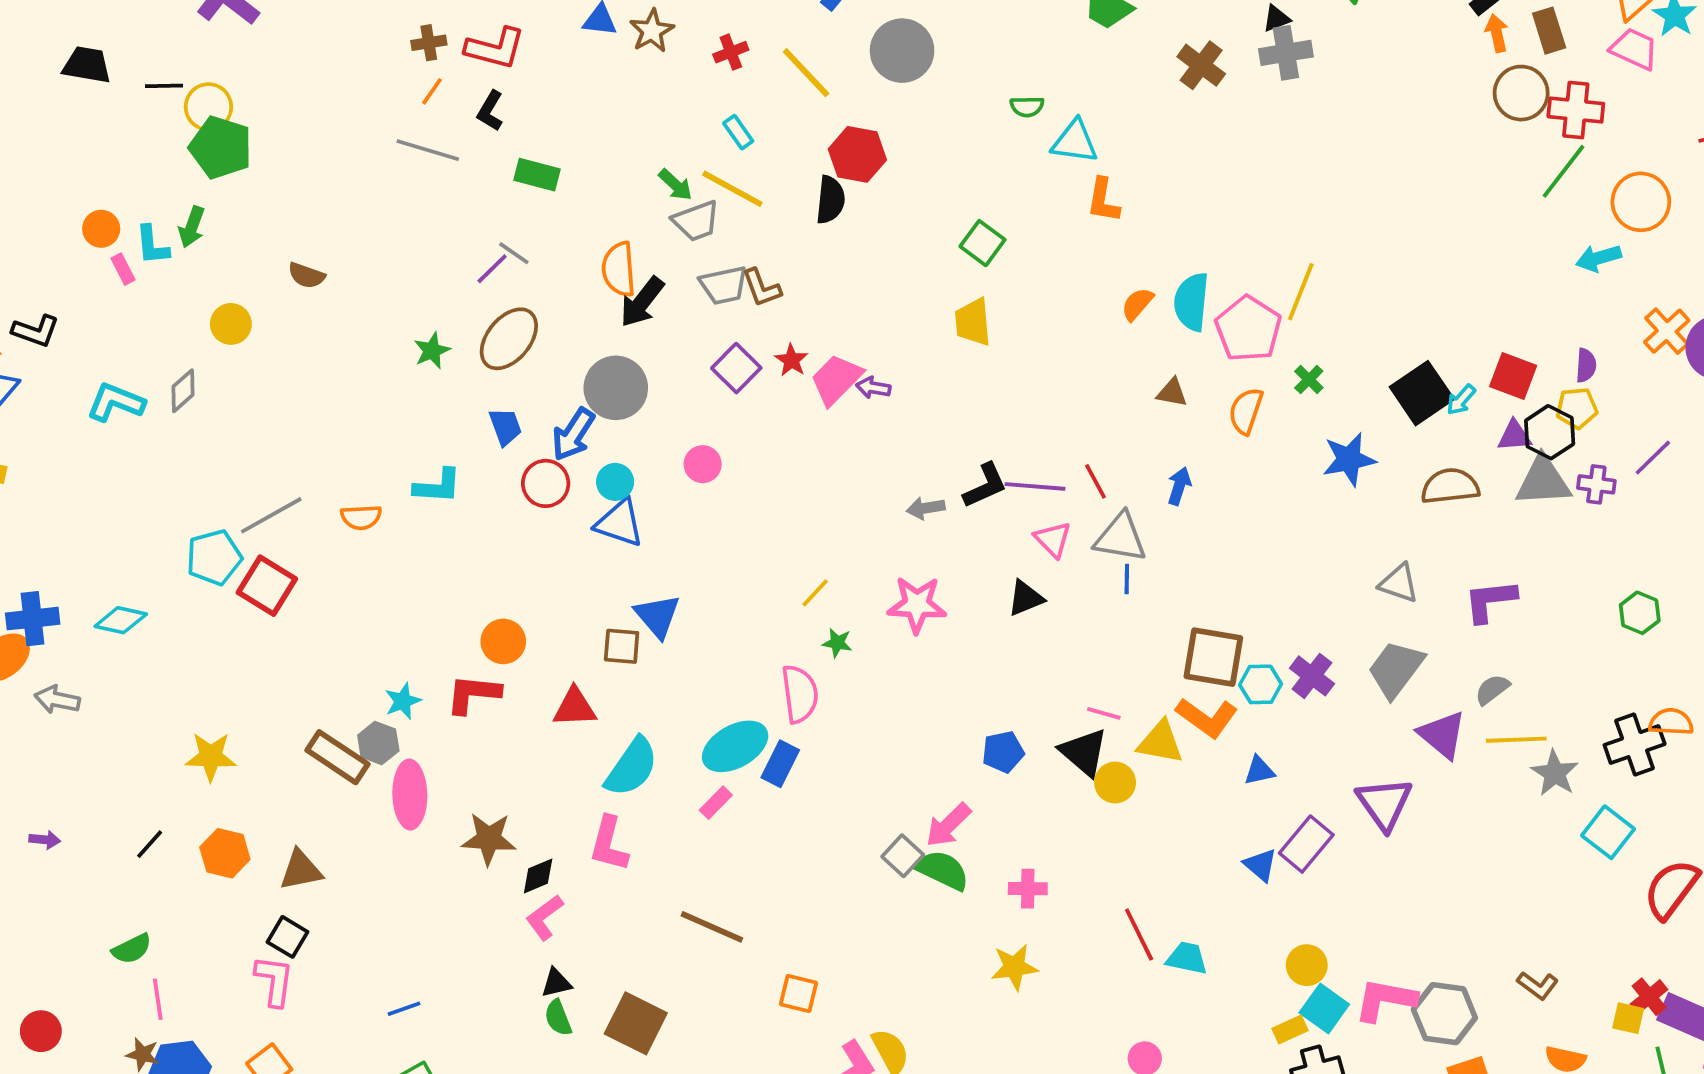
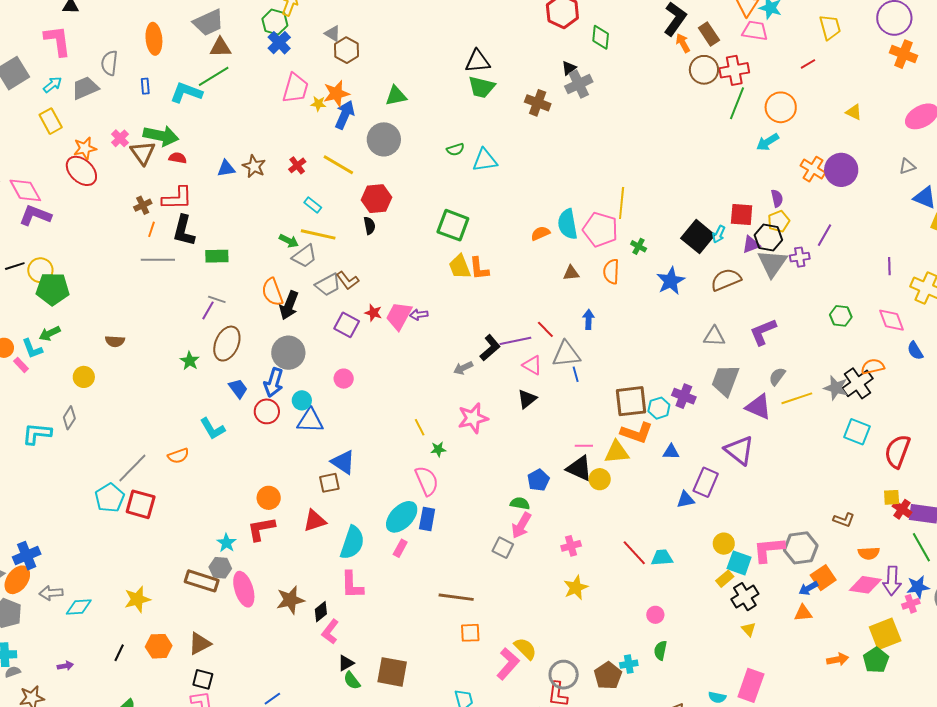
black L-shape: (490, 111) -> (184, 231), size x1.5
black semicircle: (830, 200) -> (369, 226), size x0.7
orange L-shape: (1103, 200) -> (479, 269), moved
green arrow: (192, 227) -> (50, 334), turned 60
green square: (983, 243) -> (453, 225), size x1.4
orange semicircle: (1137, 304) -> (540, 233), turned 42
gray triangle: (1543, 481) -> (772, 263), turned -36
cyan L-shape: (438, 486) -> (212, 429), turned 72
yellow line: (815, 593) -> (420, 427), turned -54
cyan diamond: (121, 620) -> (79, 607), moved
blue triangle: (1259, 771) -> (671, 452), turned 30
gray star: (1555, 773) -> (836, 388), moved
blue triangle: (1260, 865) -> (686, 500), turned -36
green semicircle: (943, 870) -> (520, 503), moved, size x0.7
brown line: (712, 927) -> (456, 597), moved
yellow square: (1628, 1018) -> (892, 497), moved

